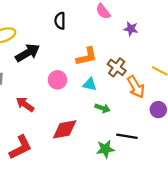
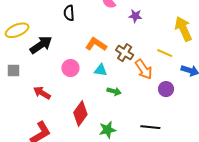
orange L-shape: (87, 56) -> (96, 44), turned -130
red diamond: (65, 129) -> (80, 113), turned -40
black line: (127, 136) -> (150, 127), moved
green star: (105, 149) -> (107, 130), moved

